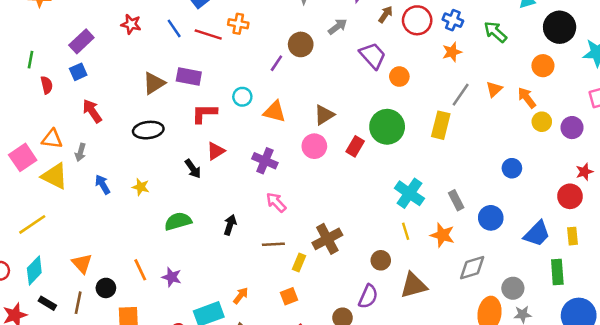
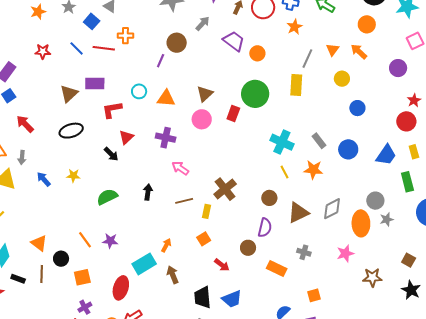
yellow circle: (542, 122) -> (342, 79), moved
gray diamond: (472, 268) -> (332, 209), moved

